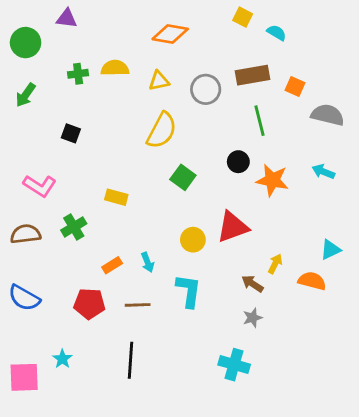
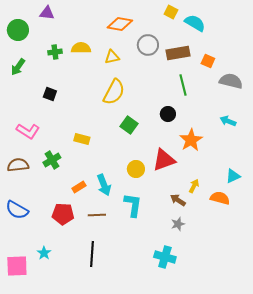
cyan semicircle: (277, 33) -> (195, 23), size x1.5
gray circle: (206, 89) -> (148, 45), moved
orange star: (272, 180) -> (191, 140), moved, turned 30
cyan arrow: (148, 262) -> (104, 185), size x1.5

